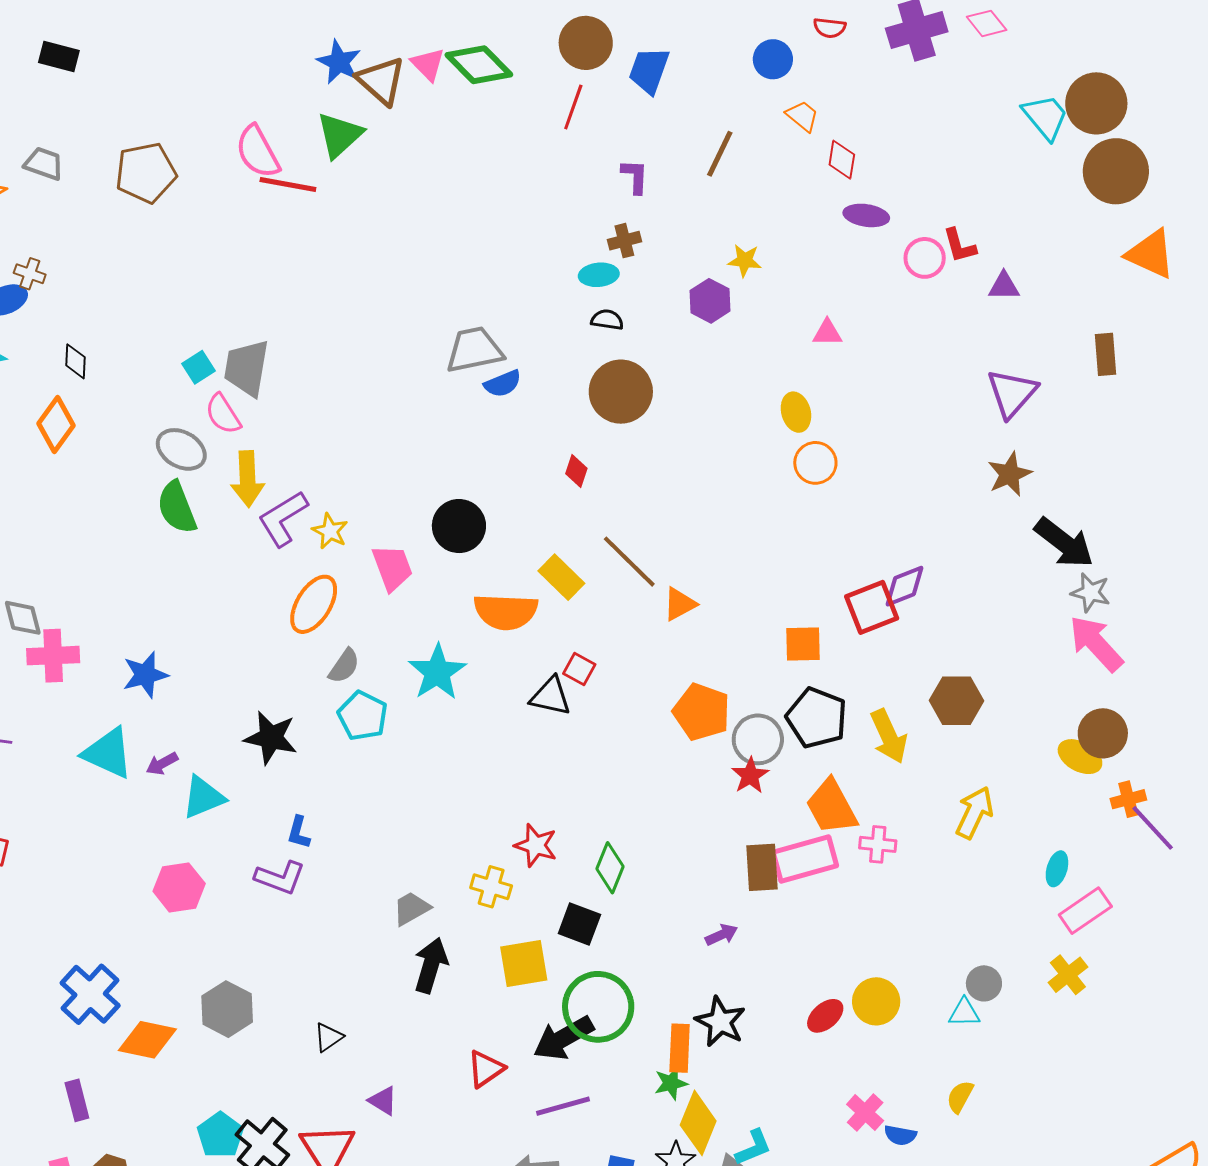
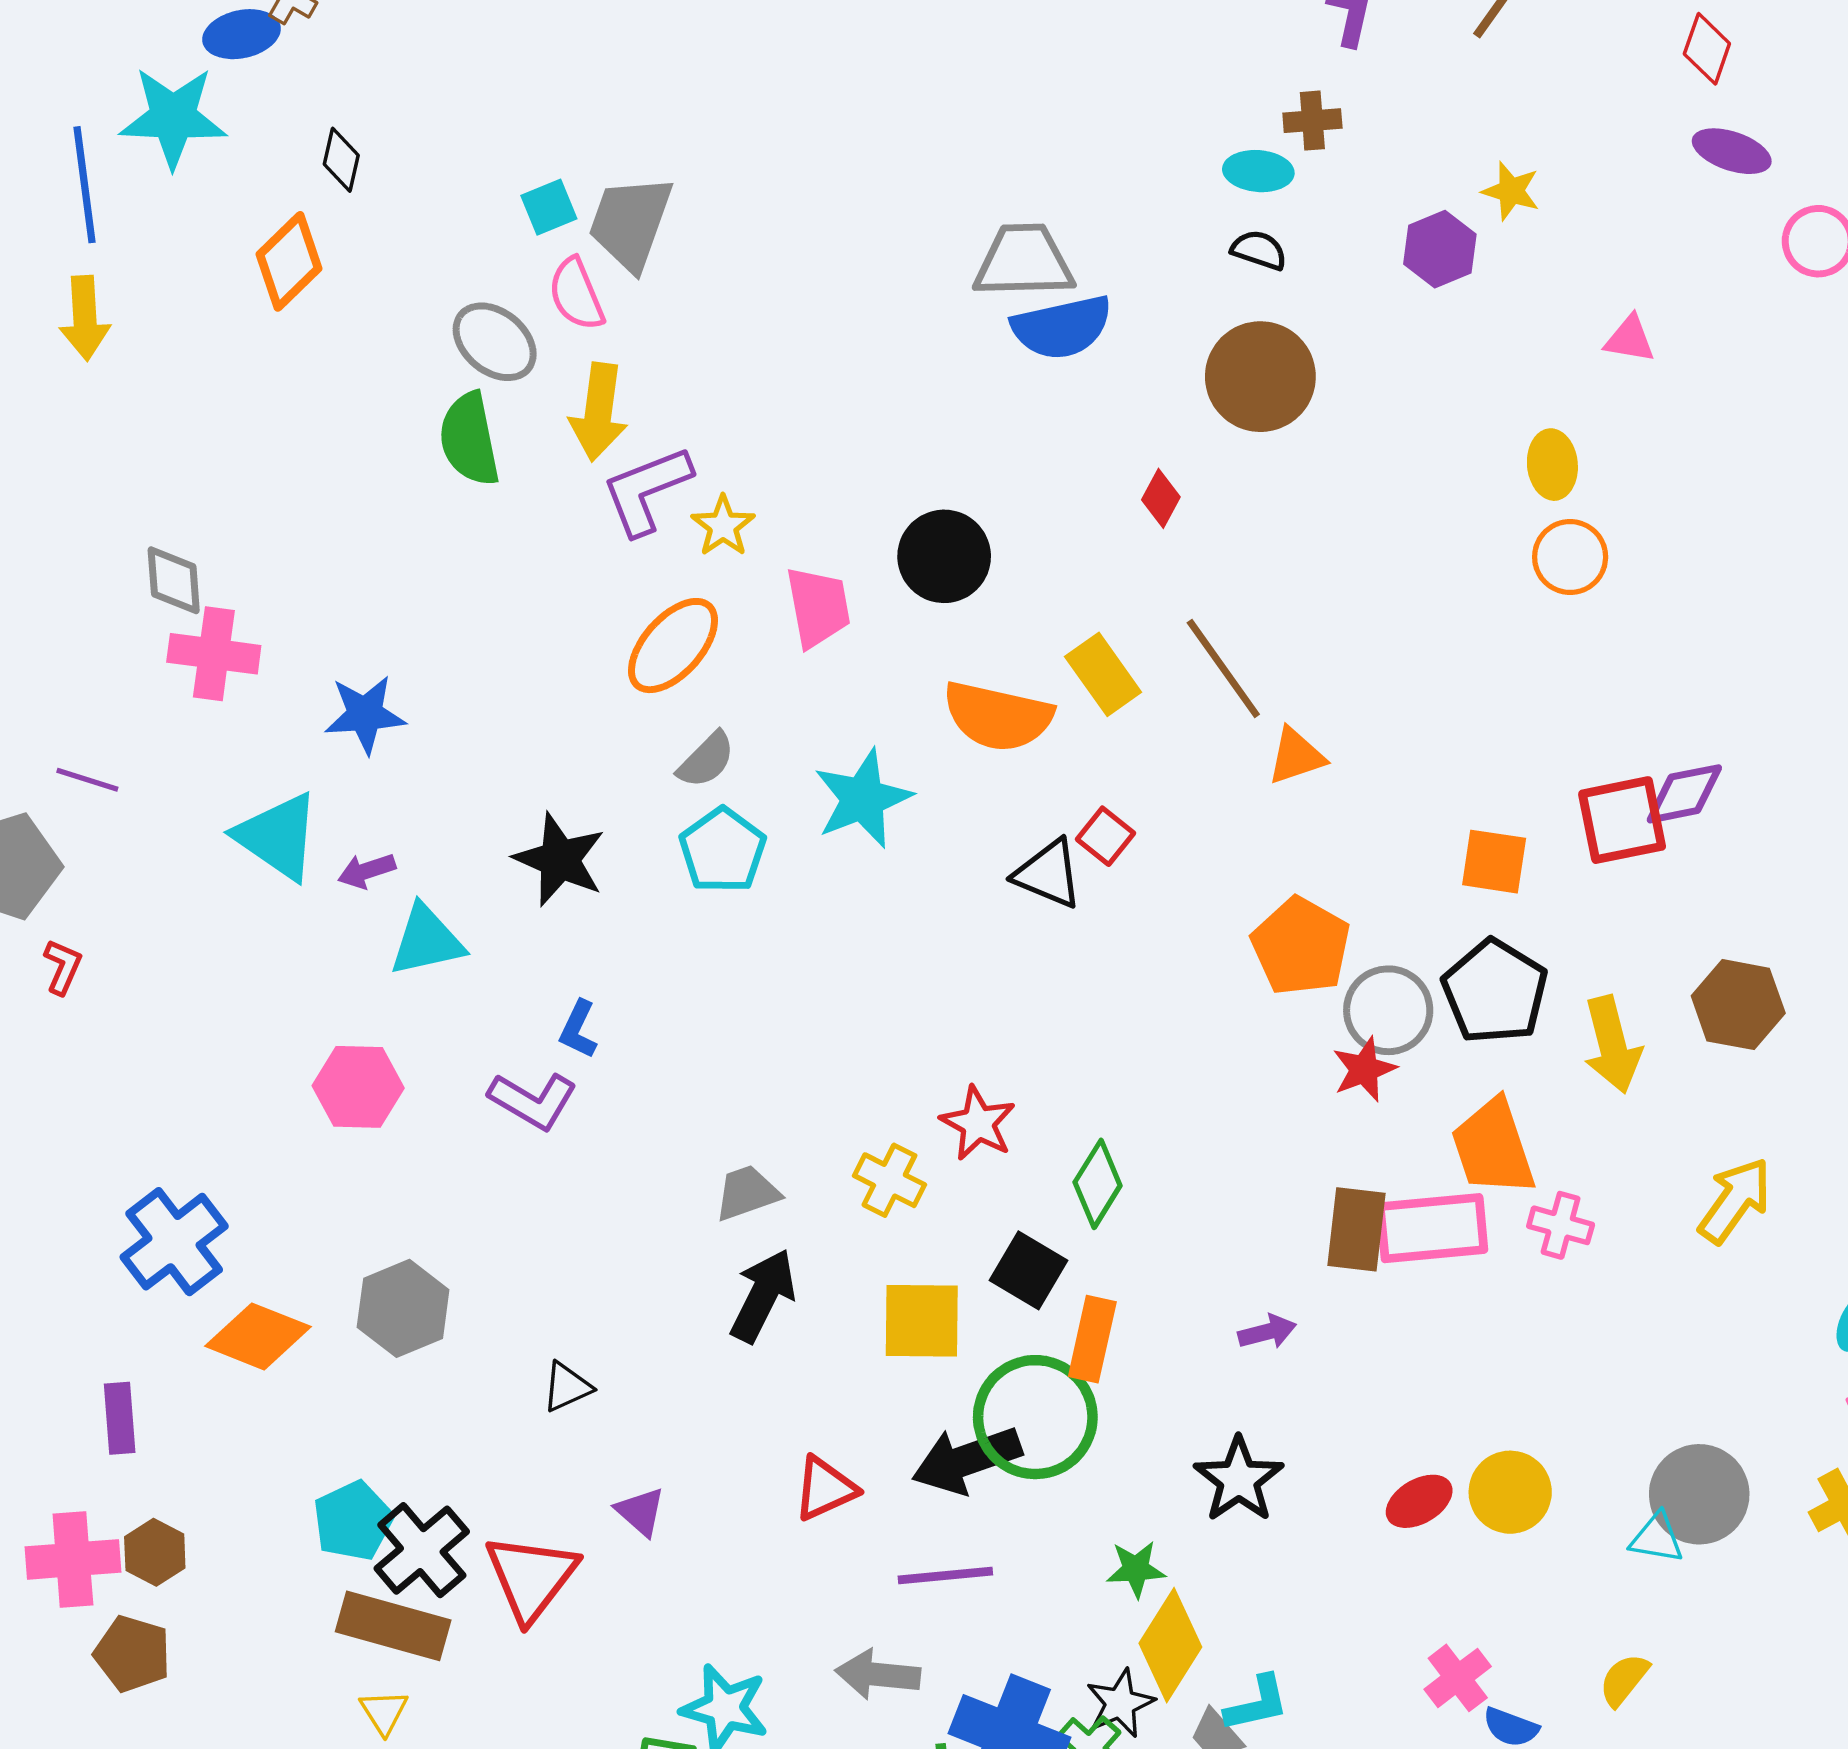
blue semicircle: (503, 384) -> (1062, 327), size x1.5
gray circle: (984, 983) -> (1699, 1494), size x1.6
orange rectangle: (680, 1048) -> (1092, 1339), moved

